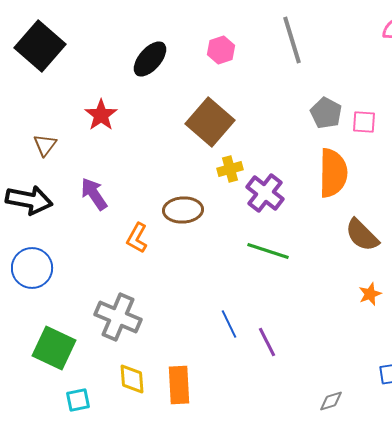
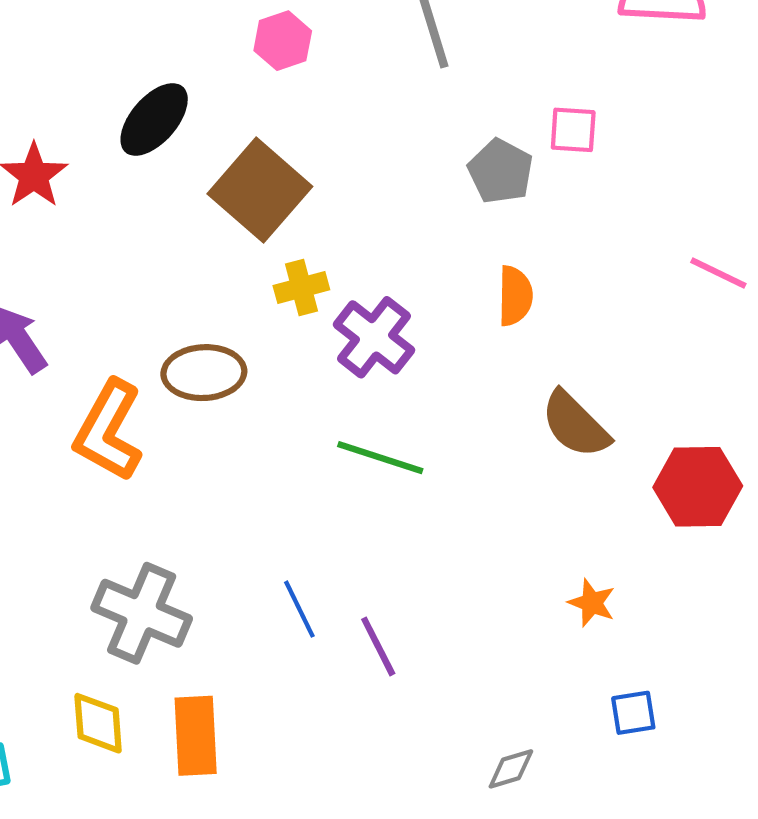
black ellipse: (150, 59) -> (154, 119), moved
pink square: (364, 122) -> (573, 130), moved
orange semicircle: (333, 173) -> (515, 296), size x0.6
orange L-shape: (137, 238) -> (108, 431), size x1.6
orange star: (370, 294) -> (592, 603), moved, turned -30
gray cross: (118, 317) -> (142, 613), moved

